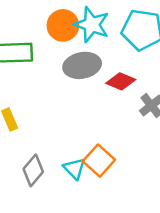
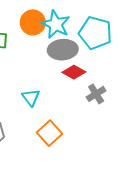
gray ellipse: (82, 65) -> (63, 50), moved
cyan triangle: (74, 169) -> (31, 97), moved

